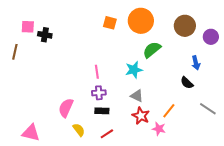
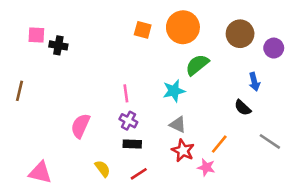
brown line: (15, 52) -> (19, 91), moved
purple cross: (99, 93) -> (128, 121), turned 32
pink semicircle: (66, 108) -> (80, 126), moved

